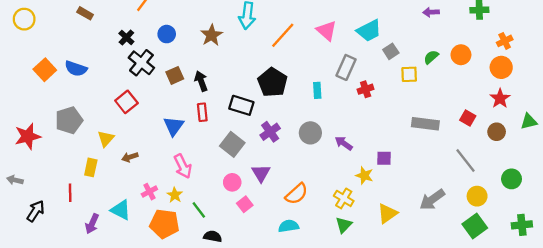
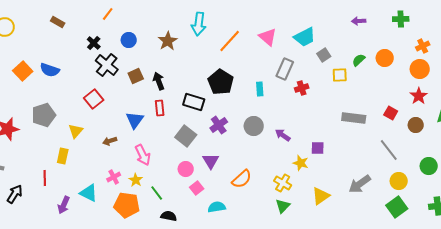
brown arrow: (130, 157) -> (110, 141), moved
cyan semicircle: (289, 226) -> (217, 207), moved

